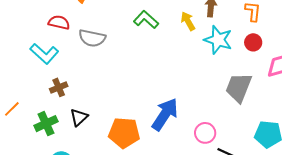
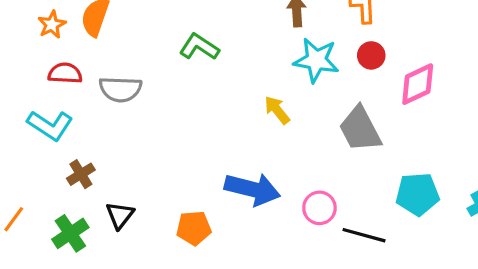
yellow arrow: (188, 21) -> (277, 110), moved
gray trapezoid: (239, 88) -> (360, 129), turned -40
blue arrow: (165, 114) -> (252, 189), turned 80
orange pentagon: (124, 133) -> (194, 228), size x0.7

